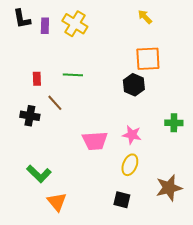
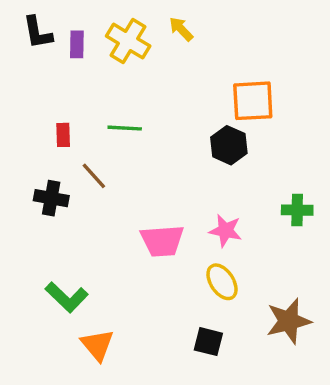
yellow arrow: (145, 17) -> (181, 29), moved
yellow ellipse: (130, 165) -> (222, 282), turned -55

